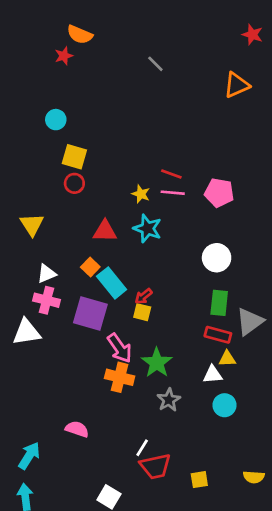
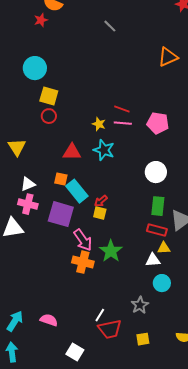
orange triangle: (236, 85) -> (168, 57), moved
cyan circle: (56, 120) -> (35, 68), size x1.5
orange square: (90, 267) -> (61, 179), turned -32
gray star: (169, 400) -> (140, 305), moved
pink semicircle: (77, 429) -> (49, 320), moved

